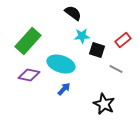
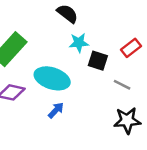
black star: (104, 104) -> (127, 120), moved, turned -30

